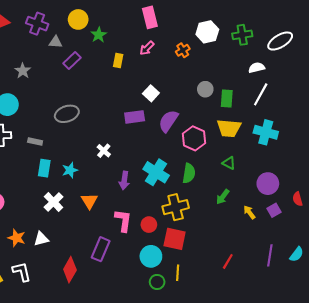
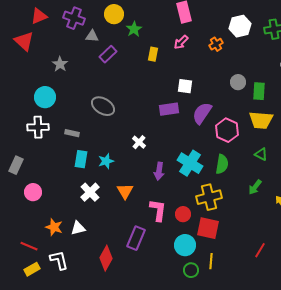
white square: (151, 93) -> (185, 86), turned -35
gray ellipse: (67, 114) -> (103, 106), turned 50

